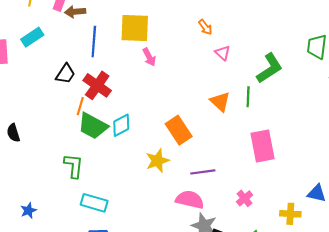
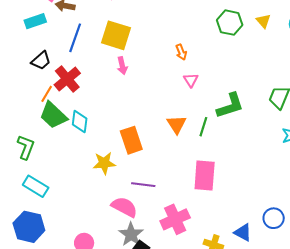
cyan rectangle: (32, 37) -> (35, 21), moved
cyan diamond: (121, 125) -> (80, 122), turned -70
pink cross: (245, 198) -> (175, 219), size x1.8

